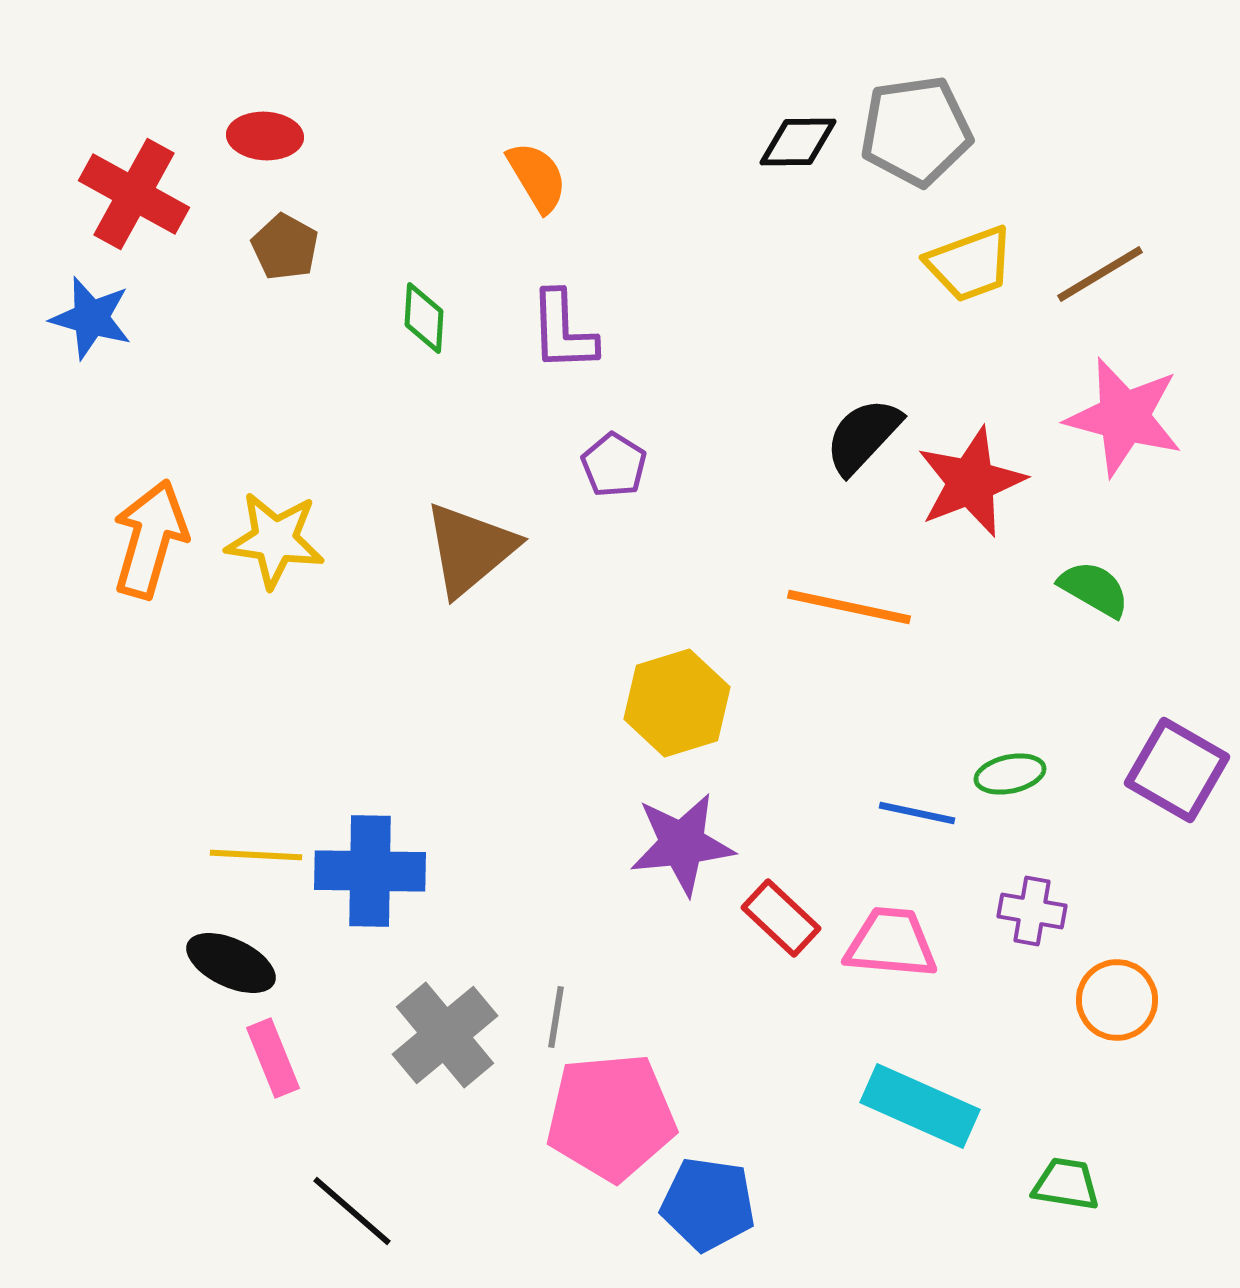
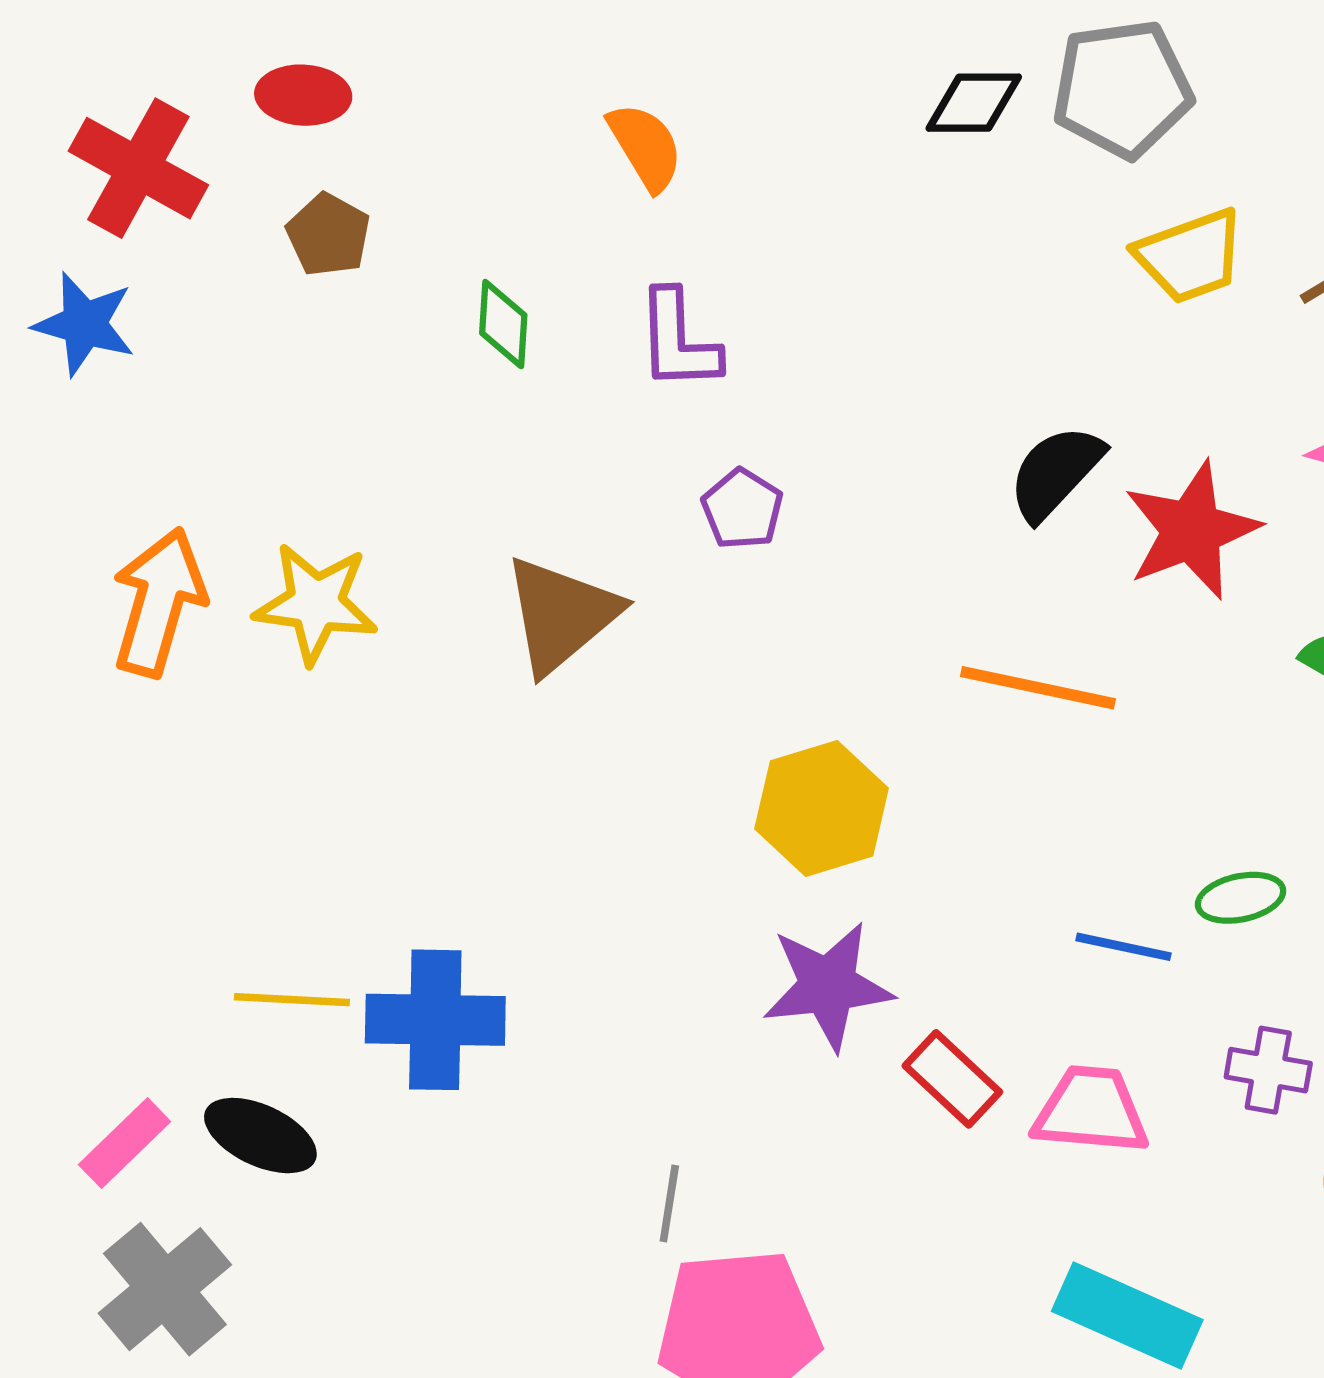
gray cross: (445, 1035) -> (165, 1289), moved
pink rectangle: (273, 1058) -> (125, 1143), moved, turned 68

